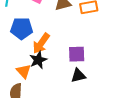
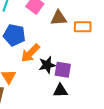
black star: (38, 60) -> (47, 65), moved

